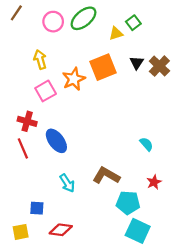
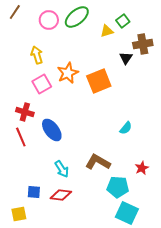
brown cross: (159, 66) -> (143, 44), moved, turned 36
orange square: (103, 67) -> (99, 81), moved
cyan semicircle: (146, 144) -> (126, 128), moved, turned 80
red diamond: (61, 230) -> (61, 195), moved

